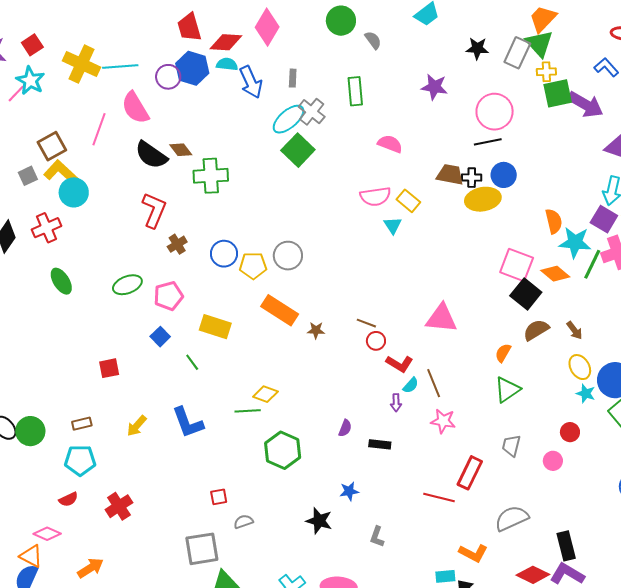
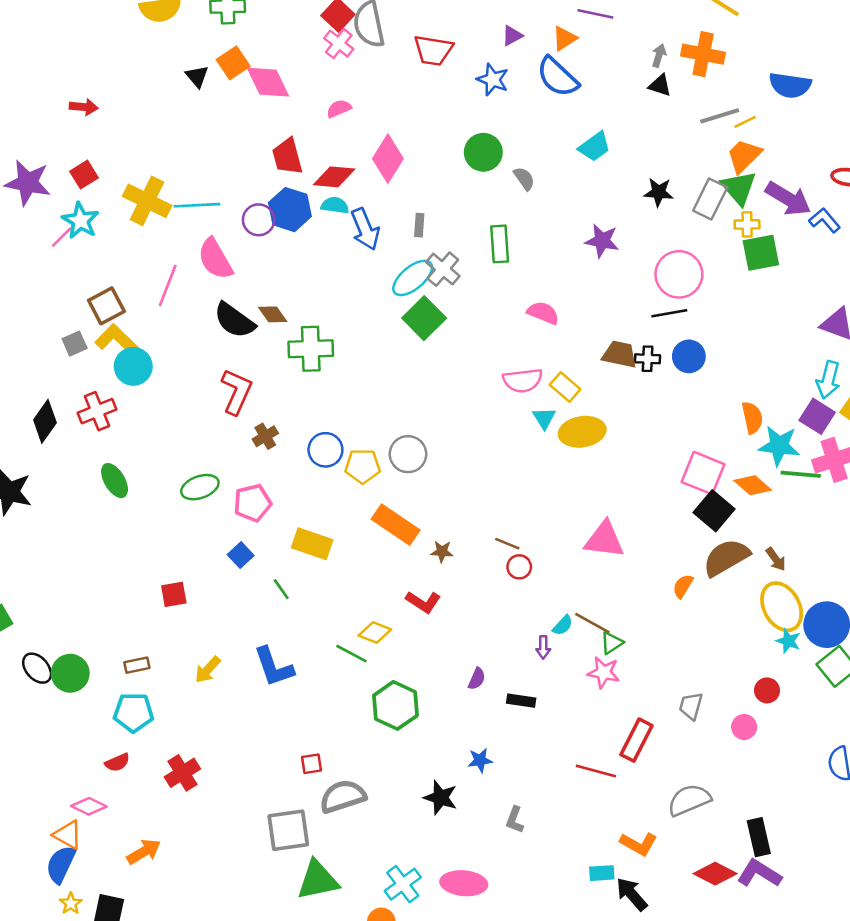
purple arrow: (585, 105) -> (788, 199), moved
yellow ellipse: (483, 199) -> (582, 432), moved
green line: (592, 264) -> (801, 474), turned 68
brown semicircle: (536, 330) -> (726, 557), size x1.4
red L-shape: (399, 364) -> (423, 602), moved
yellow ellipse: (580, 367) -> (782, 607), size x1.5
brown line: (434, 383) -> (592, 623), turned -40
green triangle: (507, 390) -> (612, 643), moved, size x0.7
green line: (248, 411) -> (351, 654), turned 30
gray semicircle: (243, 522) -> (343, 796), size x1.8

